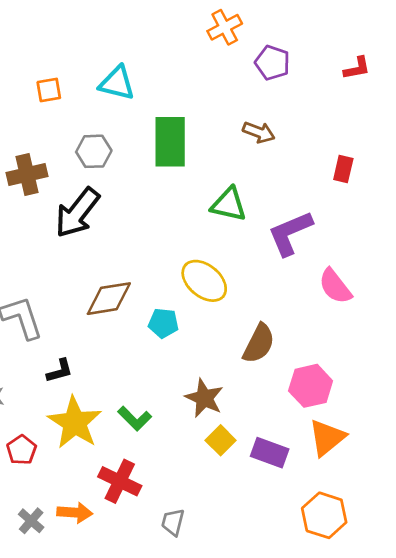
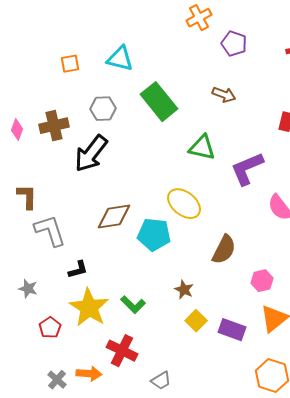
green rectangle: (170, 142) -> (159, 102), turned -39
cyan pentagon: (163, 323) -> (154, 235), size x1.5
pink hexagon: (311, 386) -> (262, 281), size x0.7
brown star: (204, 398) -> (184, 290), size x0.7
gray trapezoid: (173, 522) -> (161, 381), turned -135

